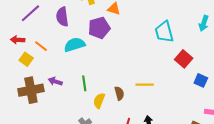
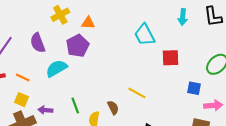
yellow square: (26, 59) -> (21, 100), moved
red square: (184, 59) -> (170, 58), turned -30
blue square: (201, 80) -> (194, 88), moved
yellow line: (145, 85) -> (137, 93), turned 42

